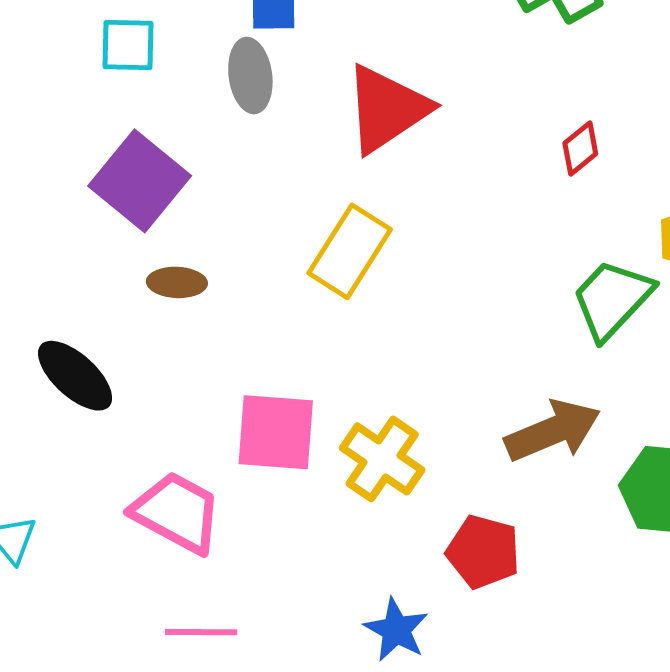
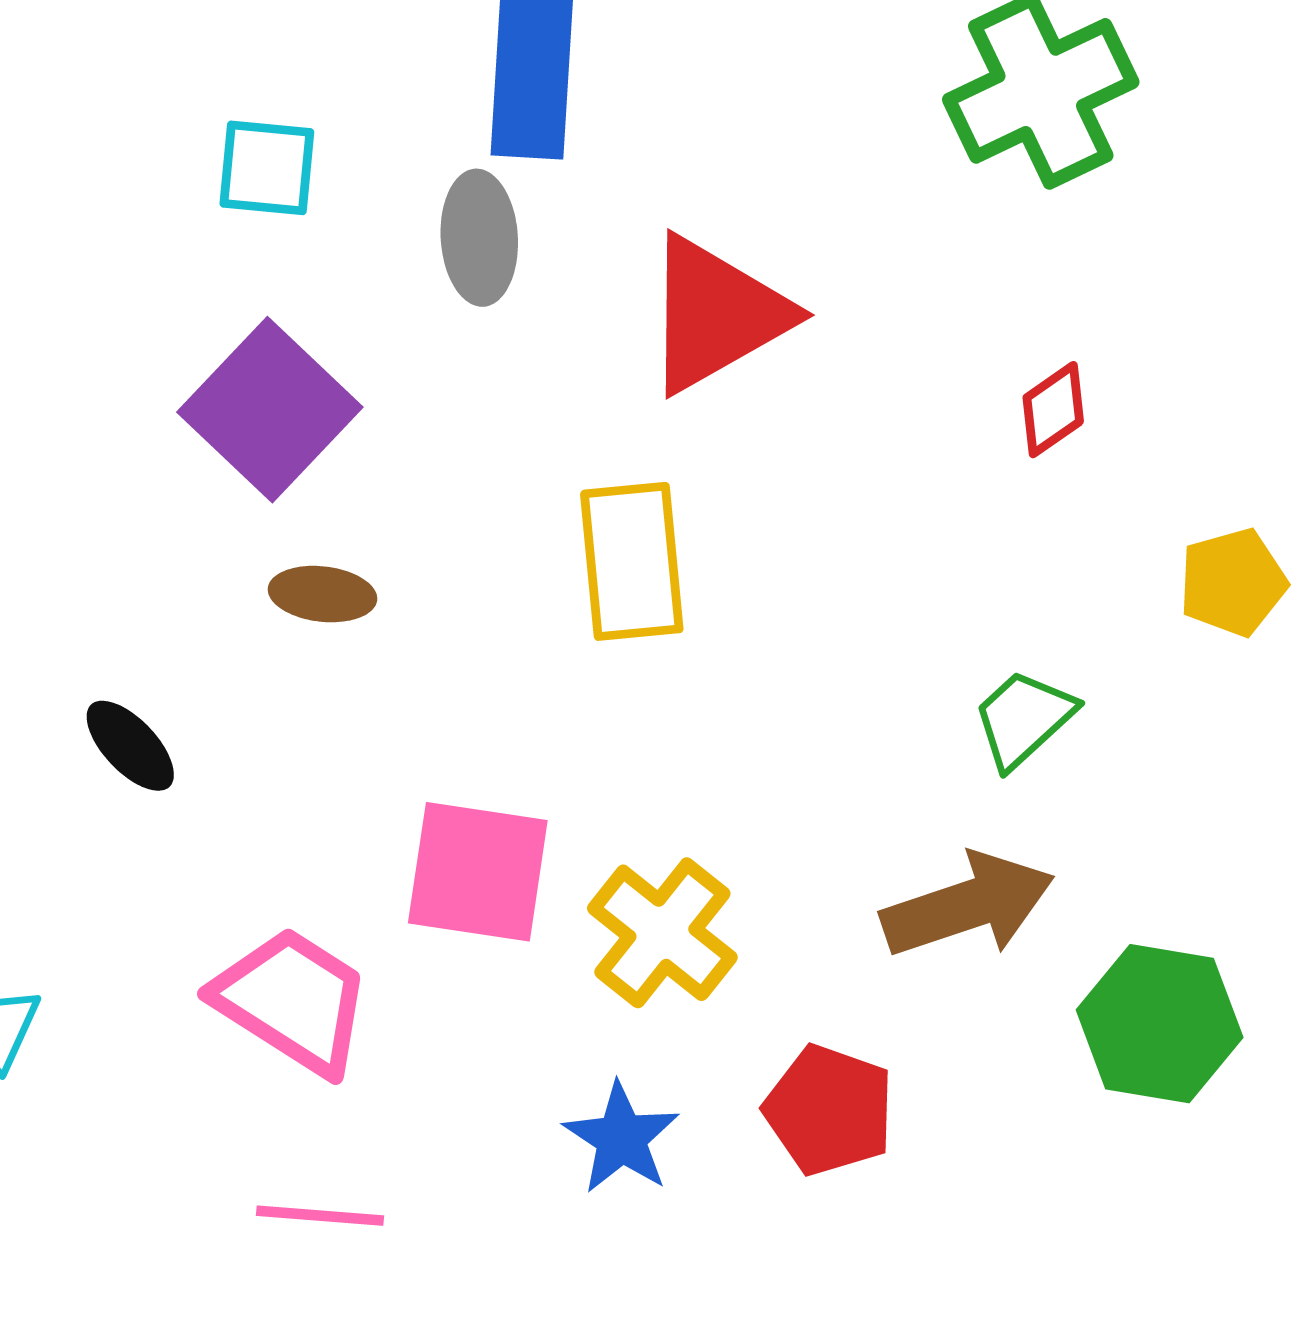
yellow rectangle: (350, 251) -> (632, 561), turned -42
green trapezoid: (612, 299) -> (1024, 719), moved, size x0.7
black ellipse: (75, 376) -> (130, 746), size x0.7
blue star: (396, 630) -> (621, 1138), moved

